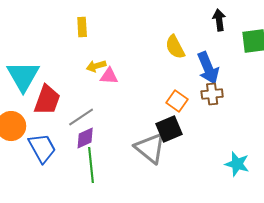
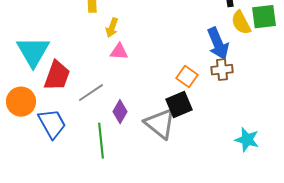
yellow semicircle: (175, 47) -> (241, 23), moved
yellow arrow: (96, 66) -> (112, 28), moved, turned -54
purple diamond: (85, 138) -> (120, 112), moved, turned -35

